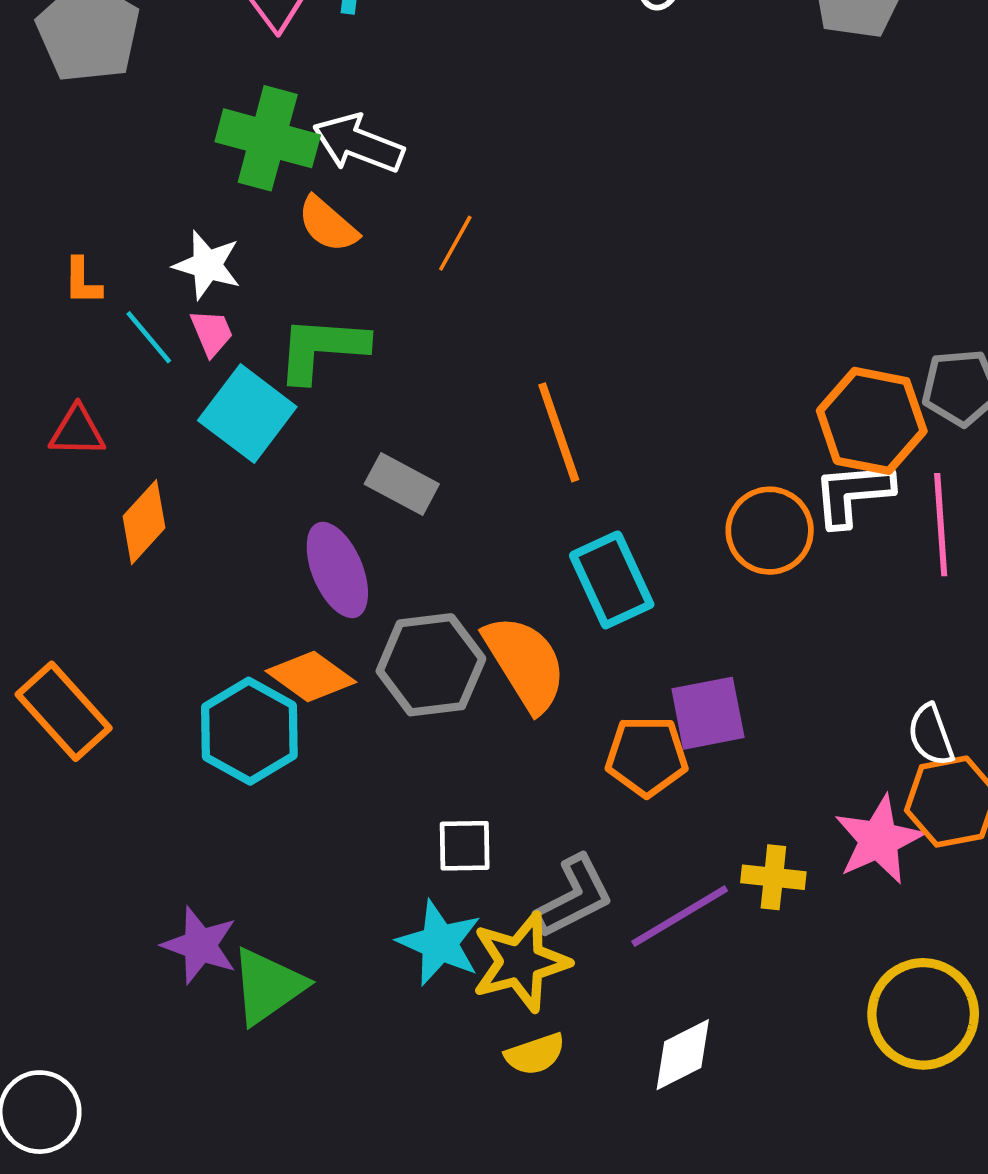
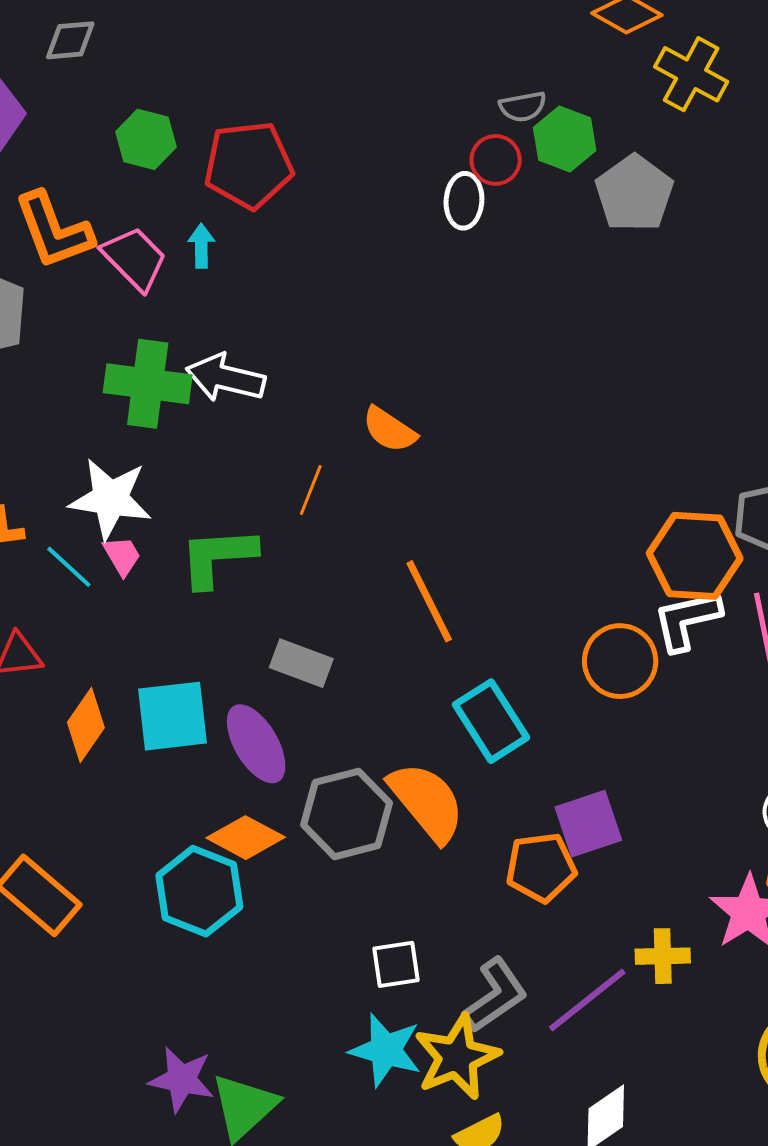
orange semicircle: (328, 224) -> (389, 430), moved
orange line: (455, 243) -> (311, 490), moved
white star: (207, 265) -> (110, 499), size x1.4
cyan square: (247, 414) -> (172, 716), moved, turned -36

